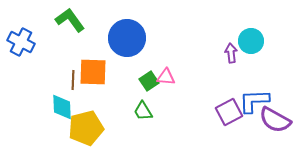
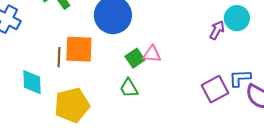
purple arrow: (231, 53) -> (217, 30), turned 36
blue L-shape: (254, 101) -> (240, 78), size x0.7
cyan diamond: (62, 107) -> (32, 82), moved

